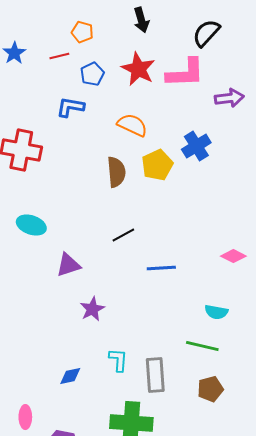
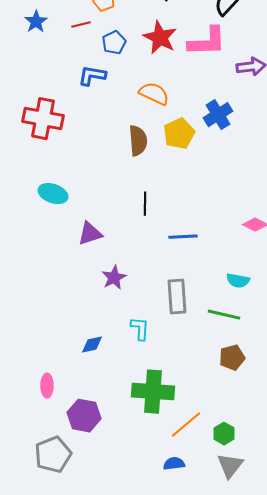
black line: (123, 235) -> (145, 204), turned -60
gray rectangle: (155, 375) -> (177, 297), moved

